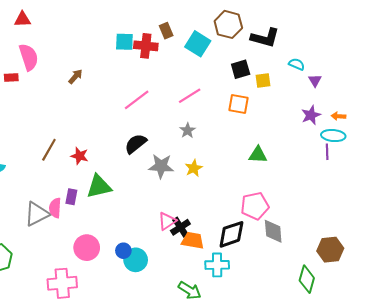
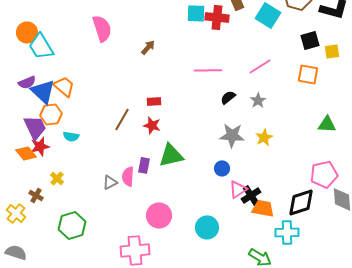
red rectangle: (11, 77) -> (154, 101), moved
pink line: (137, 100) -> (208, 70), turned 36
black semicircle: (136, 144) -> (228, 97), moved, size x0.7
gray triangle: (37, 214) -> (110, 182), size x0.6
blue circle: (123, 251) -> (222, 168), moved

